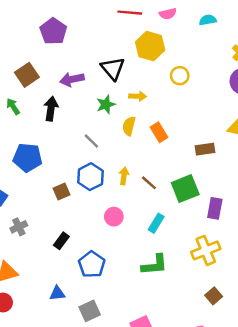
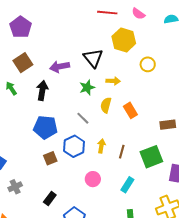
pink semicircle: (168, 14) -> (138, 14), turned 48
purple pentagon: (53, 31) -> (21, 27), moved
gray line: (91, 141) -> (83, 118), moved
blue pentagon: (28, 158) -> (45, 127), moved
brown line: (149, 183) -> (122, 152), turned 64

